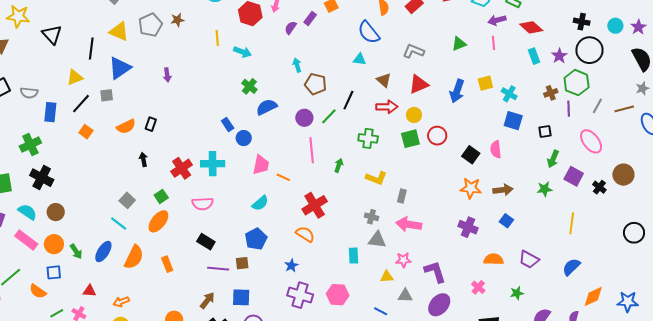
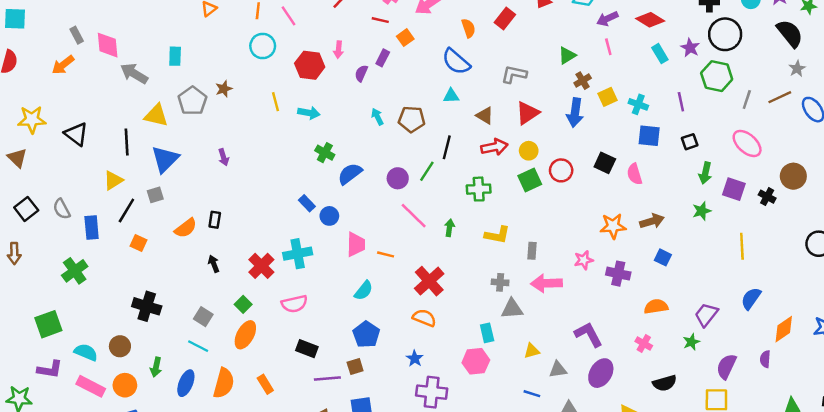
brown pentagon: (315, 84) -> (412, 119), moved
gray semicircle: (29, 93) -> (62, 209), turned 66
brown cross: (551, 93) -> (583, 81), moved
purple line: (569, 109) -> (681, 102), moved
pink line: (312, 150) -> (414, 216), turned -30
black square: (471, 155) -> (605, 163), moved
black cross: (42, 178) -> (147, 306), moved
green arrow: (76, 251) -> (156, 367), moved, turned 56
pink star: (403, 260) -> (584, 260), moved
purple trapezoid: (529, 260) -> (706, 315), moved, turned 110
pink hexagon: (338, 295) -> (476, 361), moved

